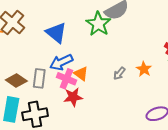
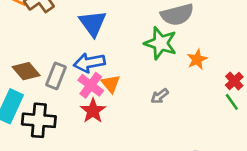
green star: (98, 24) -> (161, 43), moved, turned -30
orange star: (144, 69) -> (197, 59), moved
red star: (73, 97) -> (93, 111), turned 30

